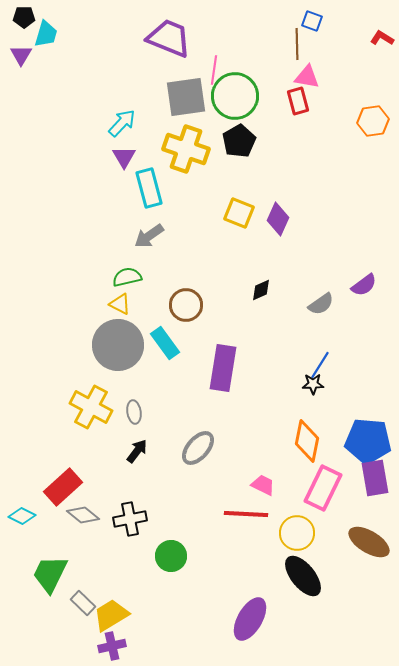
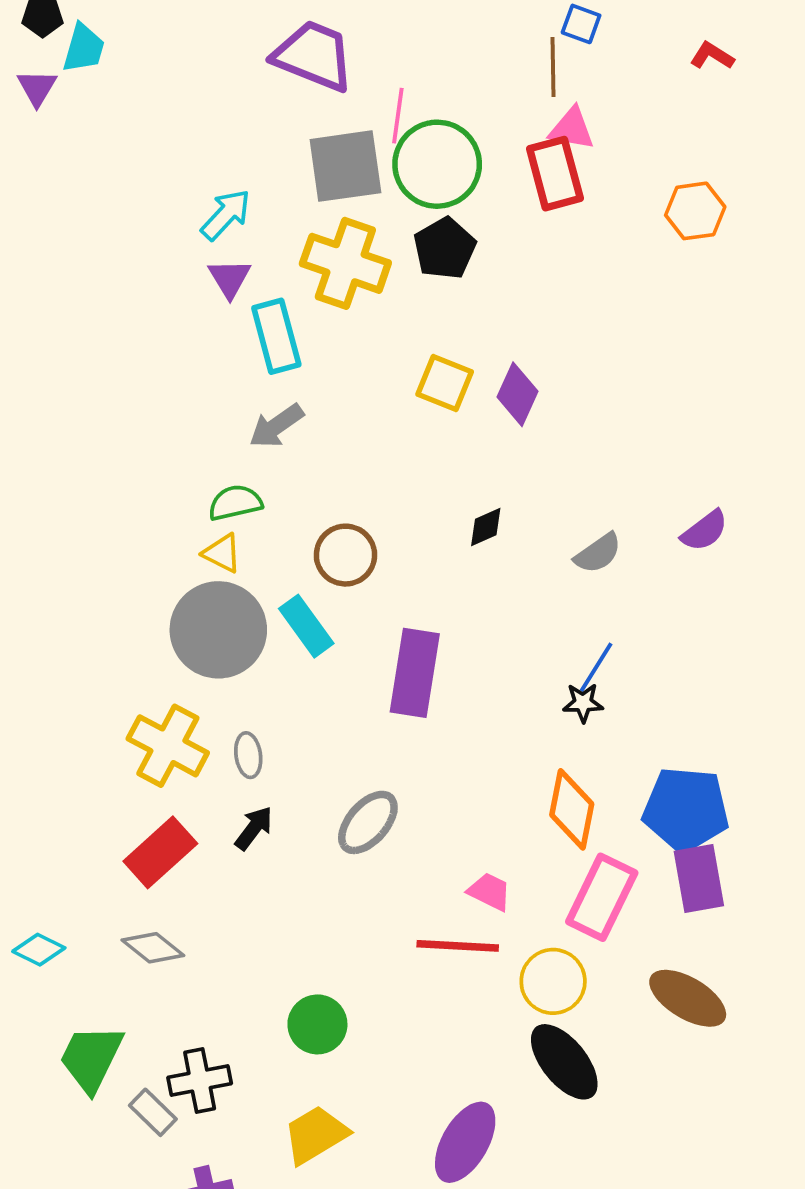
red rectangle: (298, 101) -> (555, 174), size x1.4
purple semicircle: (364, 285) -> (705, 531), moved
red rectangle: (63, 487) -> (160, 852), moved
black cross: (130, 519) -> (200, 1081), moved
yellow trapezoid: (111, 615) -> (316, 1135), moved

